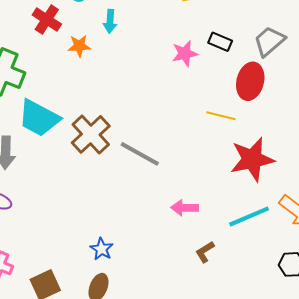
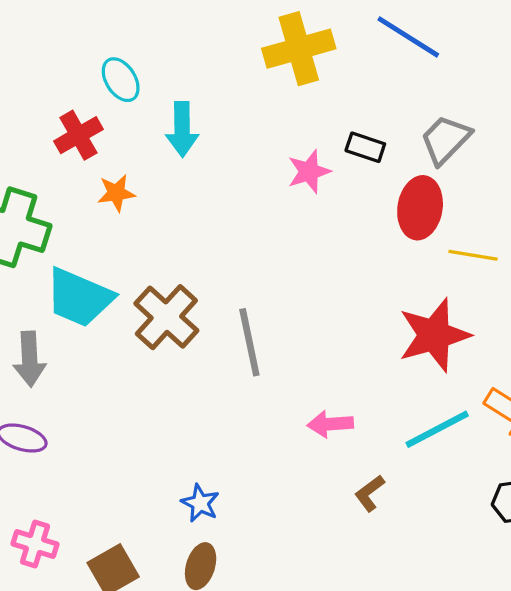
red cross: (47, 19) -> (78, 135), turned 32
cyan arrow: (110, 21) -> (182, 129), size x1.4
orange star: (79, 46) -> (116, 193), moved
yellow line: (221, 116) -> (473, 255), moved
gray line: (140, 154) -> (249, 342), turned 54

